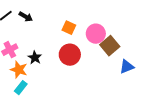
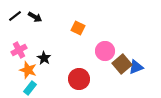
pink circle: (96, 34) -> (105, 51), moved
brown square: (110, 46) -> (122, 64), moved
red circle: (70, 55) -> (79, 79), moved

